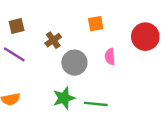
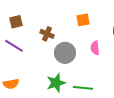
brown cross: (53, 40) -> (47, 34), turned -32

